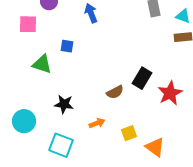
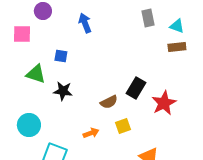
black star: (64, 104) -> (63, 91), moved
cyan circle: (24, 121) -> (29, 125), moved
yellow square: (129, 133) -> (123, 126), moved

